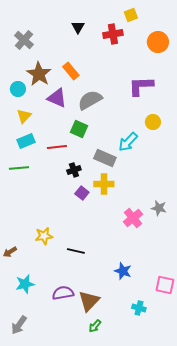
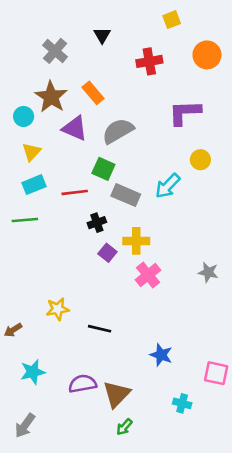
red cross: (113, 34) -> (149, 61), moved
gray cross: (24, 40) -> (55, 51), moved
gray rectangle: (105, 158) -> (126, 195), moved
pink cross: (133, 218) -> (148, 275), moved

